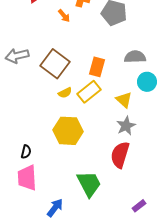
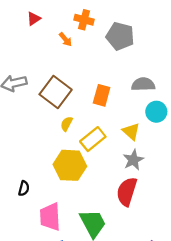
yellow rectangle: (89, 92) -> (93, 139), moved
yellow semicircle: (65, 93) -> (67, 124), turned 144
pink trapezoid: (27, 178) -> (50, 217), moved

